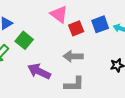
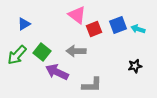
green square: (24, 40) -> (42, 52), moved
gray arrow: (73, 56) -> (76, 51), moved

